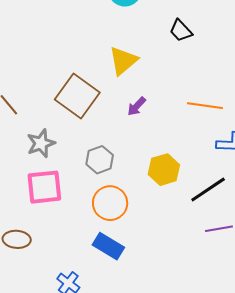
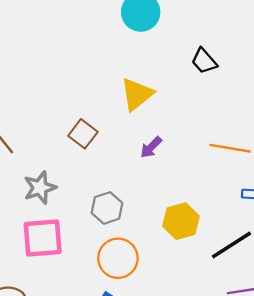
brown square: (77, 96) -> (83, 134), size x0.6

